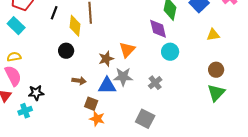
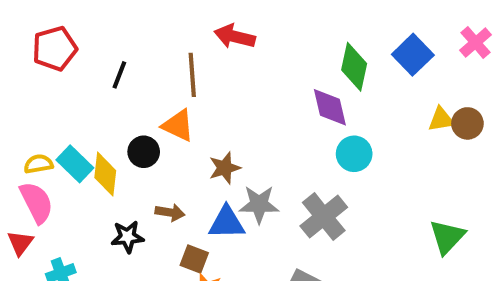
cyan rectangle: (16, 26) -> (75, 164), moved
yellow diamond: (75, 26) -> (105, 174), moved
orange triangle: (127, 50) -> (178, 125), moved, turned -48
brown circle: (216, 70) -> (467, 123), moved
gray cross: (155, 83) -> (324, 217), size x1.6
black star: (36, 93) -> (127, 237), moved

